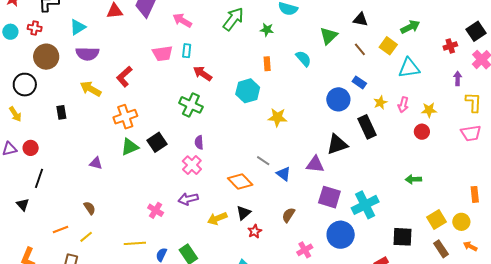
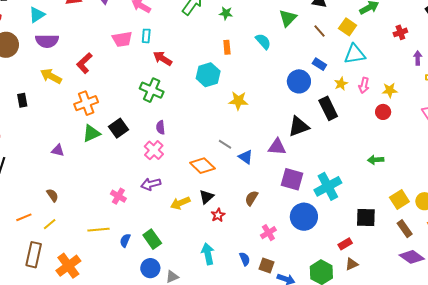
red cross: (450, 46) -> (400, 32), moved
cyan triangle: (409, 68) -> (355, 54), moved

